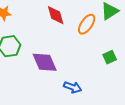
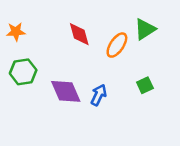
blue arrow: (73, 87) -> (99, 95), moved, turned -84

